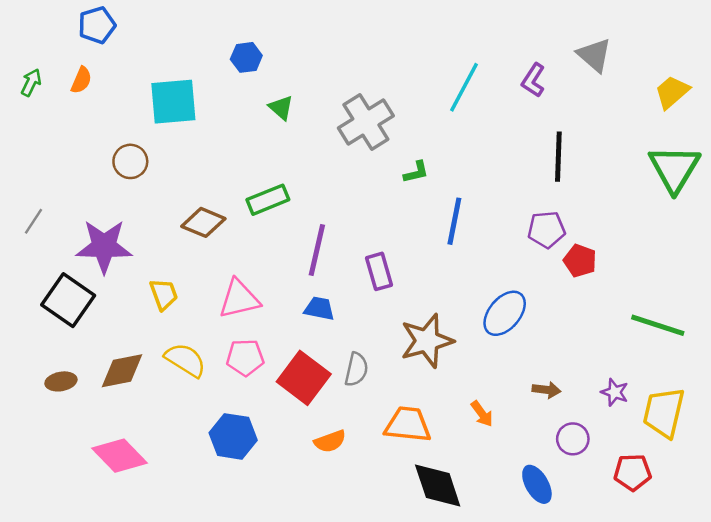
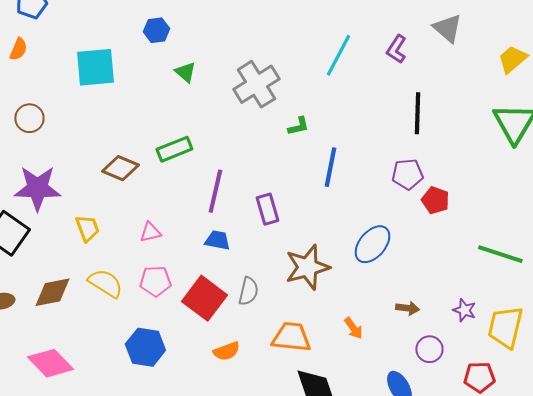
brown circle: (130, 161) -> (29, 118), moved
pink triangle: (239, 299) -> (150, 232), size x0.6

